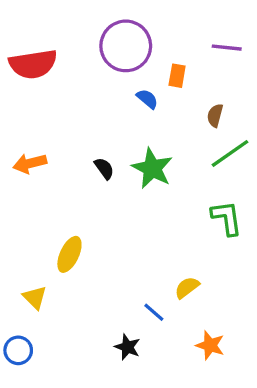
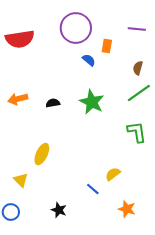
brown semicircle: (215, 115) -> (138, 68), moved
black semicircle: (104, 168) -> (53, 103), moved, turned -64
black star: (127, 347) -> (59, 210), moved

